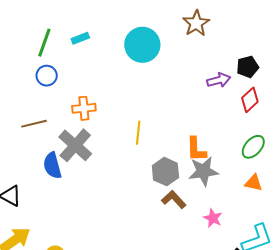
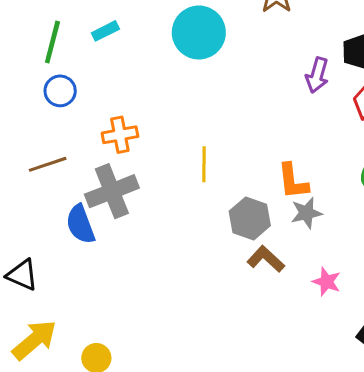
purple arrow: (219, 80) -> (317, 75), turned 125
gray cross: (75, 145) -> (112, 191), turned 32
gray star: (203, 171) -> (306, 213), size x0.7

